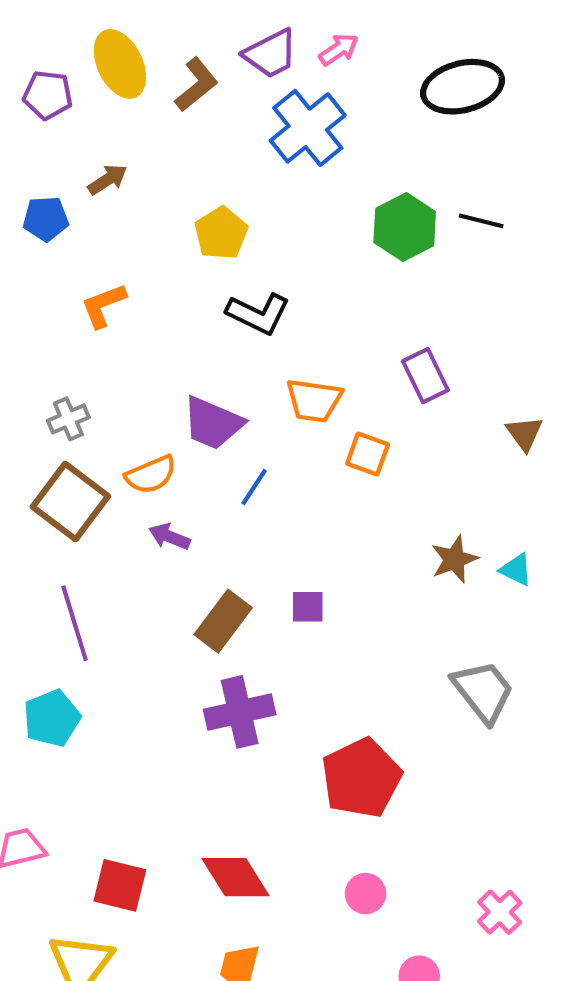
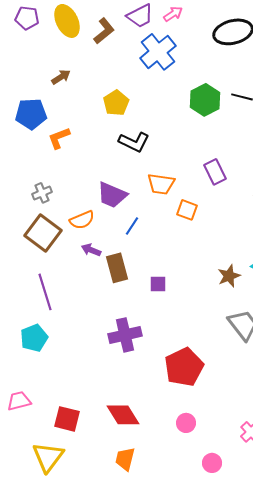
purple pentagon: (48, 95) -> (27, 18), moved
blue pentagon: (46, 219) -> (31, 114), moved, size x1.4
brown star: (454, 559) -> (229, 276), moved
brown rectangle: (223, 621) -> (117, 268), moved, turned -52

